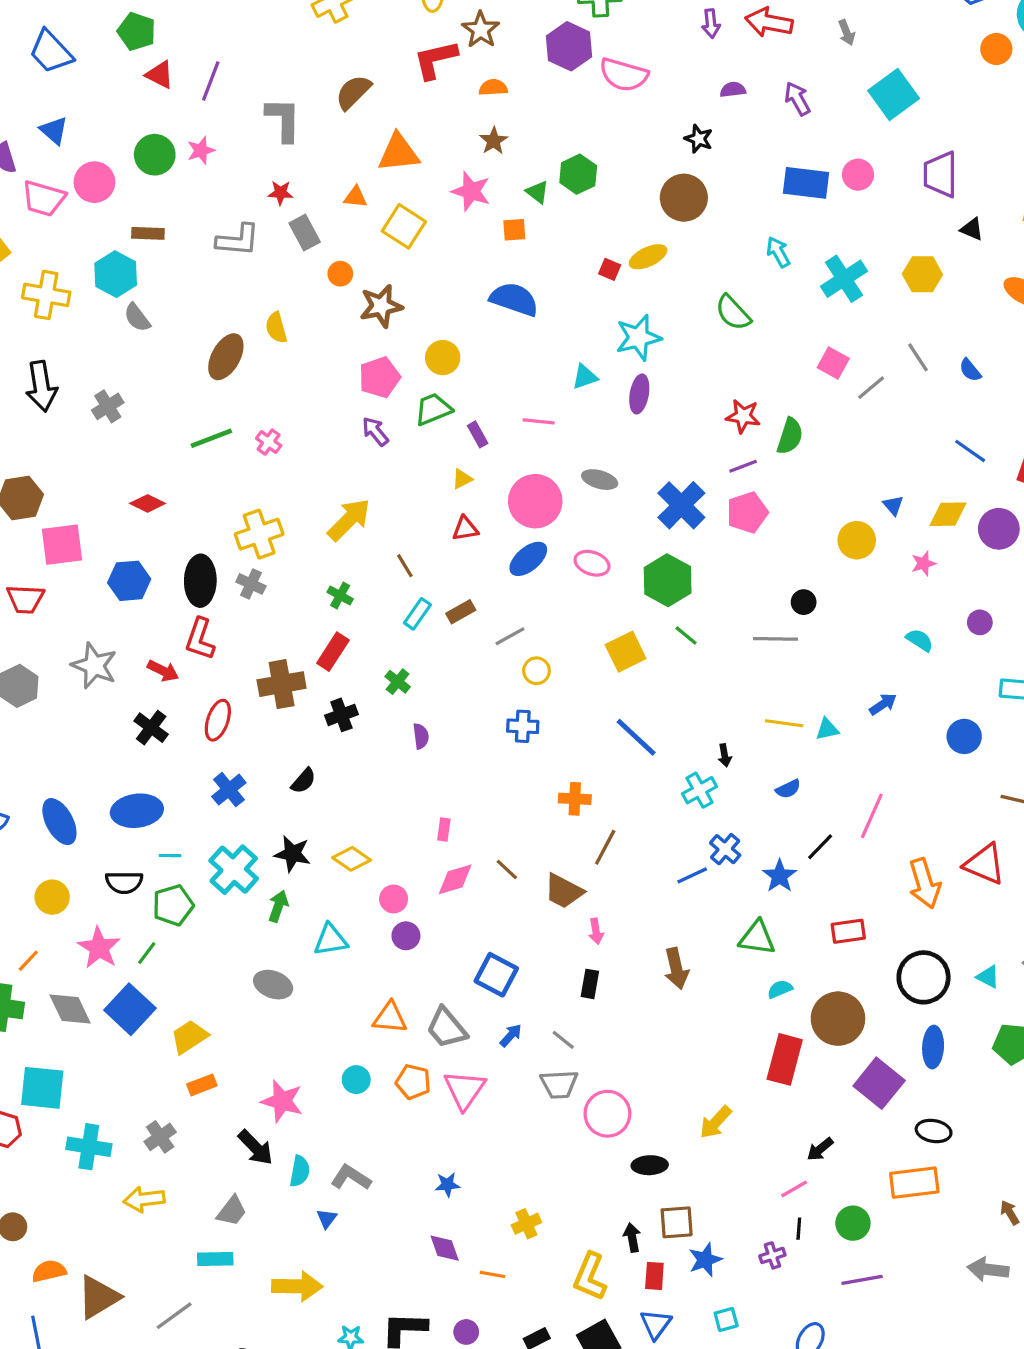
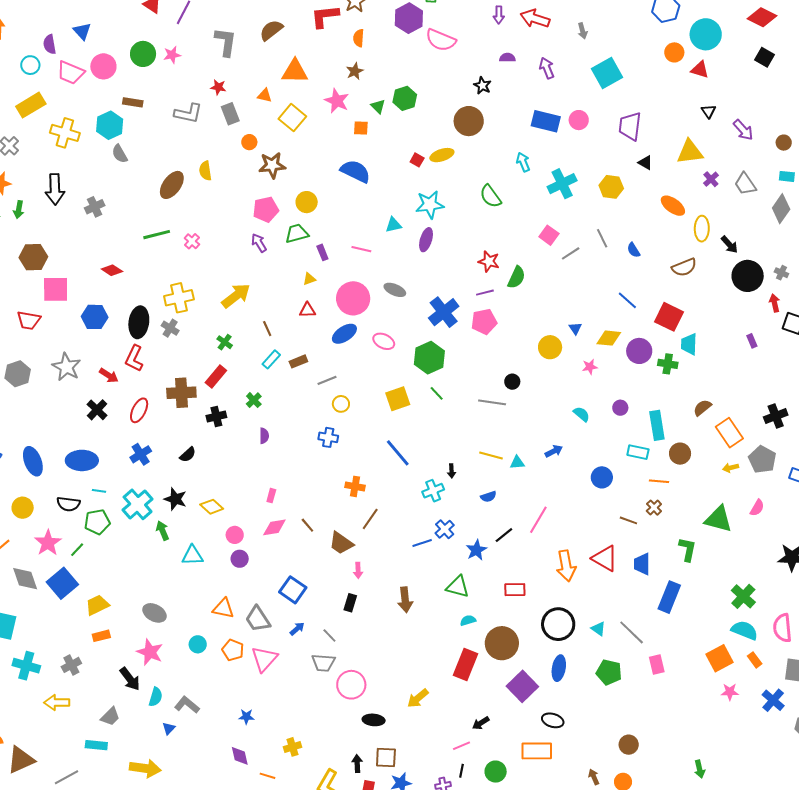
orange semicircle: (493, 88) -> (359, 38), turned -90
green arrow: (278, 906) -> (162, 531), turned -48
gray ellipse: (273, 985) -> (154, 613), moved

